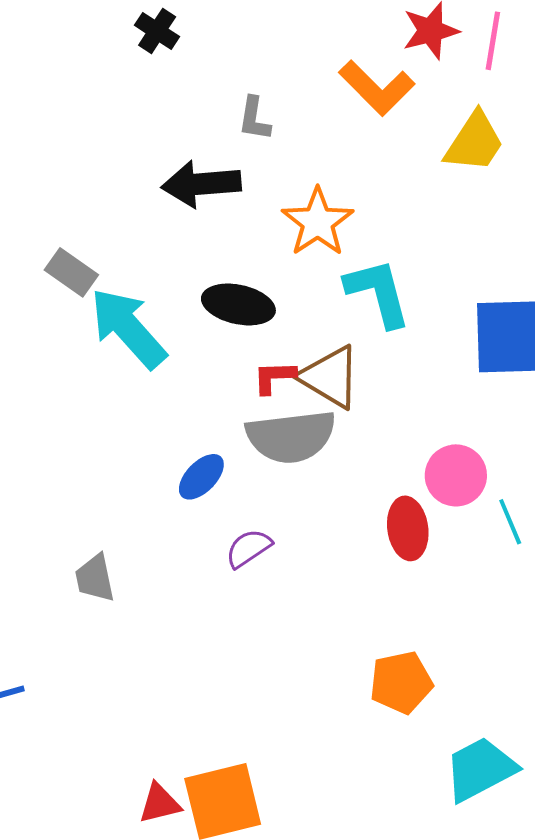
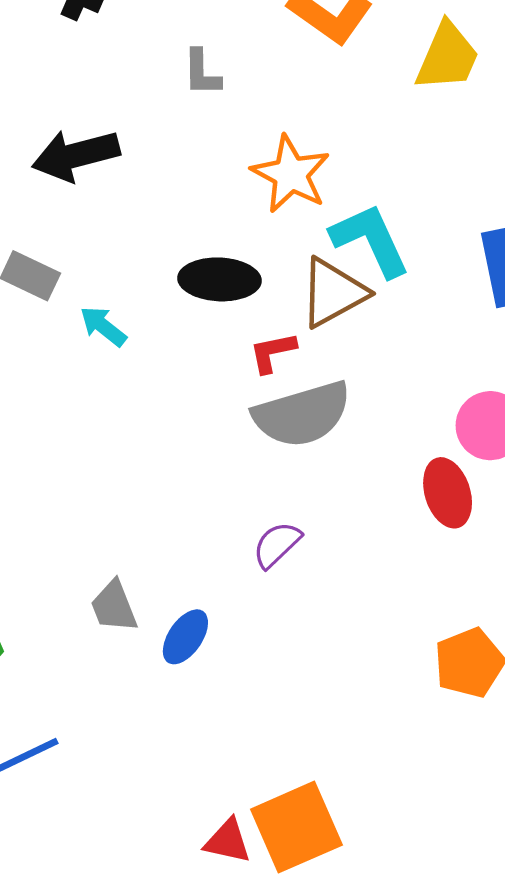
black arrow: (201, 184) -> (76, 155), moved
cyan arrow: (128, 328) -> (103, 326), size x0.5
brown triangle: (330, 377) -> (333, 293), moved, turned -50
blue ellipse: (201, 477) -> (185, 637), moved
red triangle: (160, 803) -> (228, 841), turned 36

